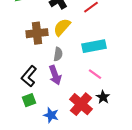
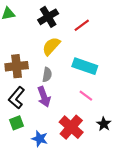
brown cross: (37, 33) -> (17, 66), moved
cyan rectangle: (94, 46) -> (85, 66), turned 30
black star: (103, 97) -> (104, 124), moved

